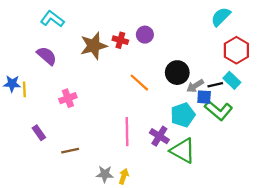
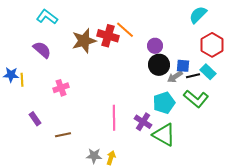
purple circle: (145, 35) -> (155, 46), moved
red cross: (120, 40) -> (108, 36), size x1.5
orange line: (139, 83) -> (125, 30), moved
blue square: (204, 97) -> (183, 66), moved

